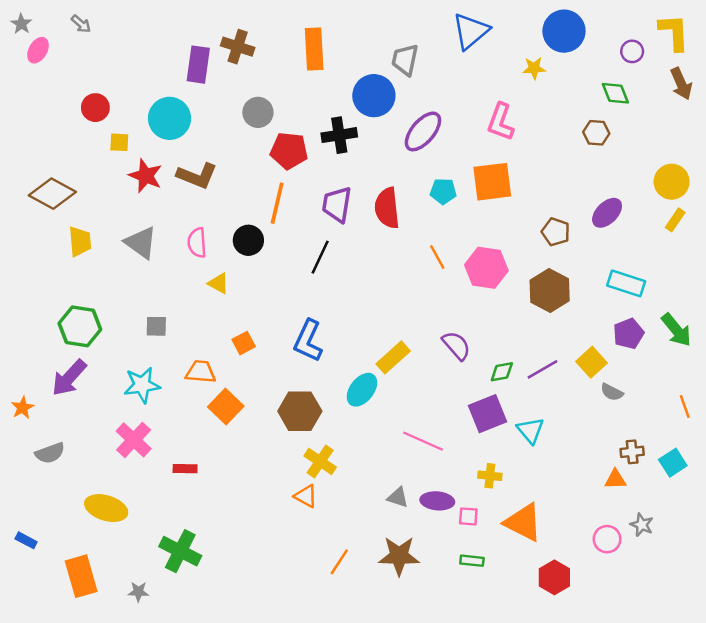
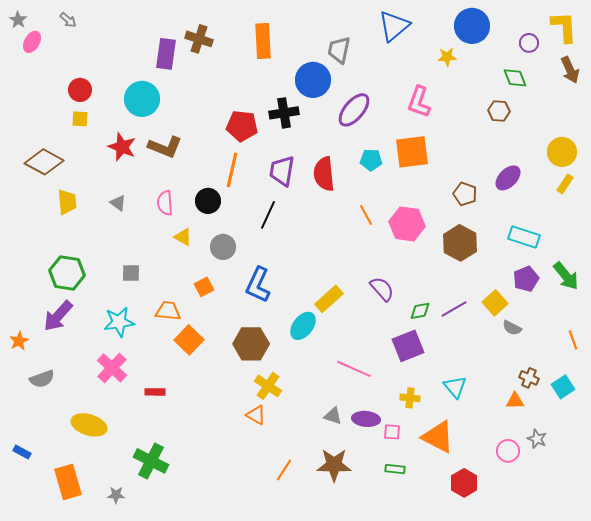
gray circle: (258, 112) -> (223, 247), moved
yellow square: (119, 142) -> (80, 119), moved
gray triangle: (141, 243) -> (118, 203), size x0.6
cyan triangle: (531, 430) -> (455, 387), moved
brown cross: (632, 452) -> (529, 378), turned 30

